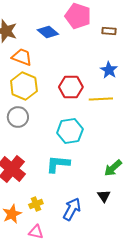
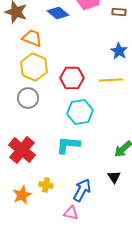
red hexagon: (71, 87) -> (72, 78), moved
yellow cross: (36, 204) -> (46, 185), turned 32
pink triangle: (36, 232) -> (71, 213), moved

